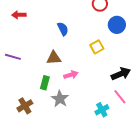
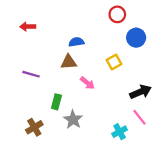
blue semicircle: (63, 29) -> (76, 42), turned -72
purple line: (13, 57) -> (31, 74), moved
brown triangle: (54, 58) -> (69, 62), moved
pink arrow: (71, 75) -> (87, 83), moved, turned 56

